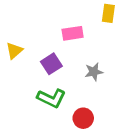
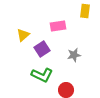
yellow triangle: (14, 51) -> (23, 35), moved

